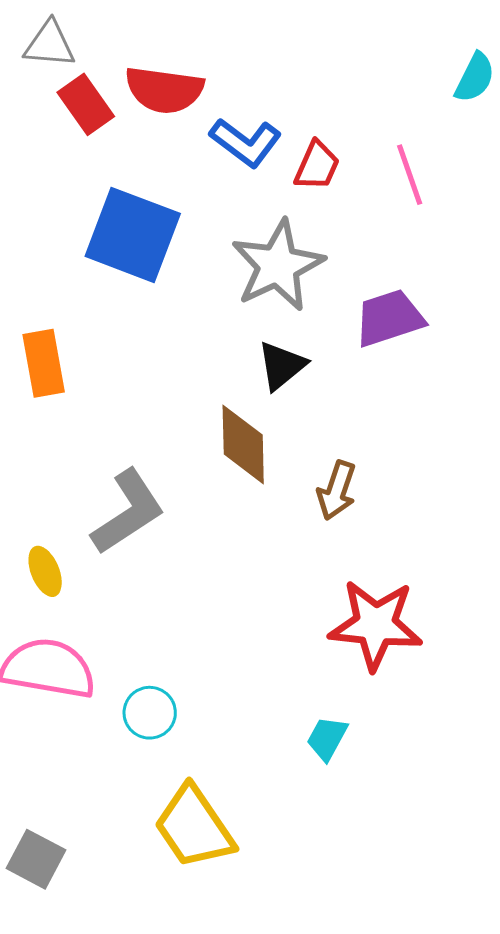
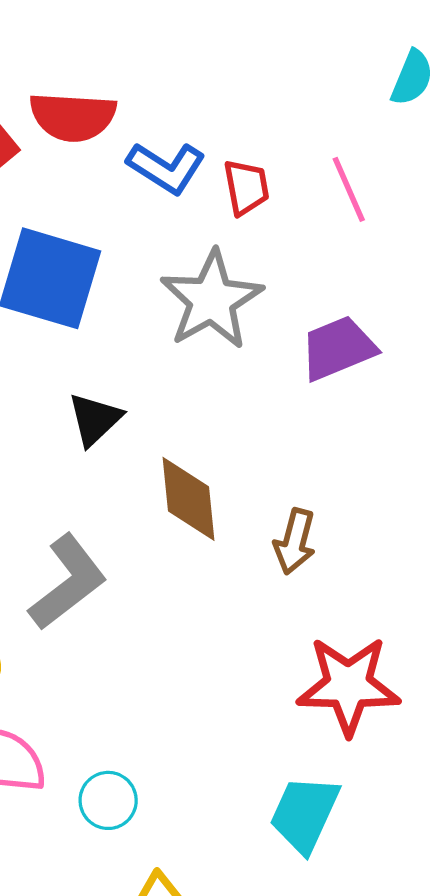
red trapezoid: (317, 166) -> (246, 187), turned -30
black triangle: (282, 366) -> (95, 419), moved
cyan trapezoid: (327, 738) -> (305, 814), size x1.6

